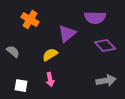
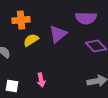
orange cross: (30, 20) -> (21, 20), turned -36
yellow semicircle: (50, 55) -> (31, 40), moved

